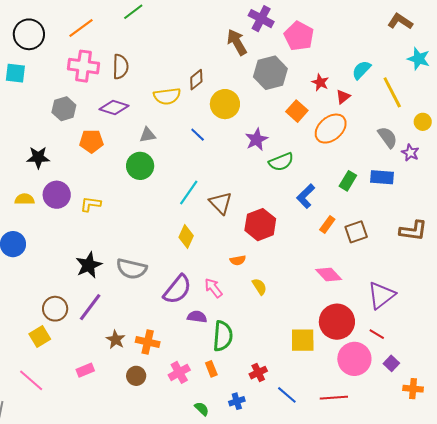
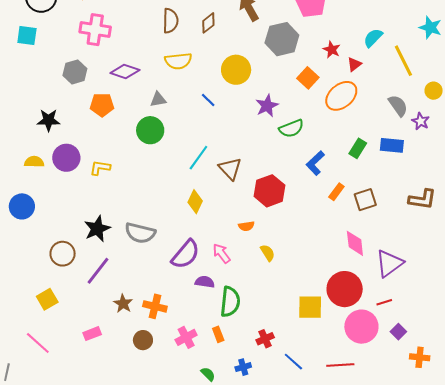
brown semicircle: (120, 67) -> (170, 21), moved
brown diamond: (196, 80) -> (208, 23), moved
pink diamond: (329, 275) -> (355, 243), moved, turned 36
brown circle: (55, 309) -> (63, 254), moved
red line: (377, 334) -> (384, 302), turned -49

